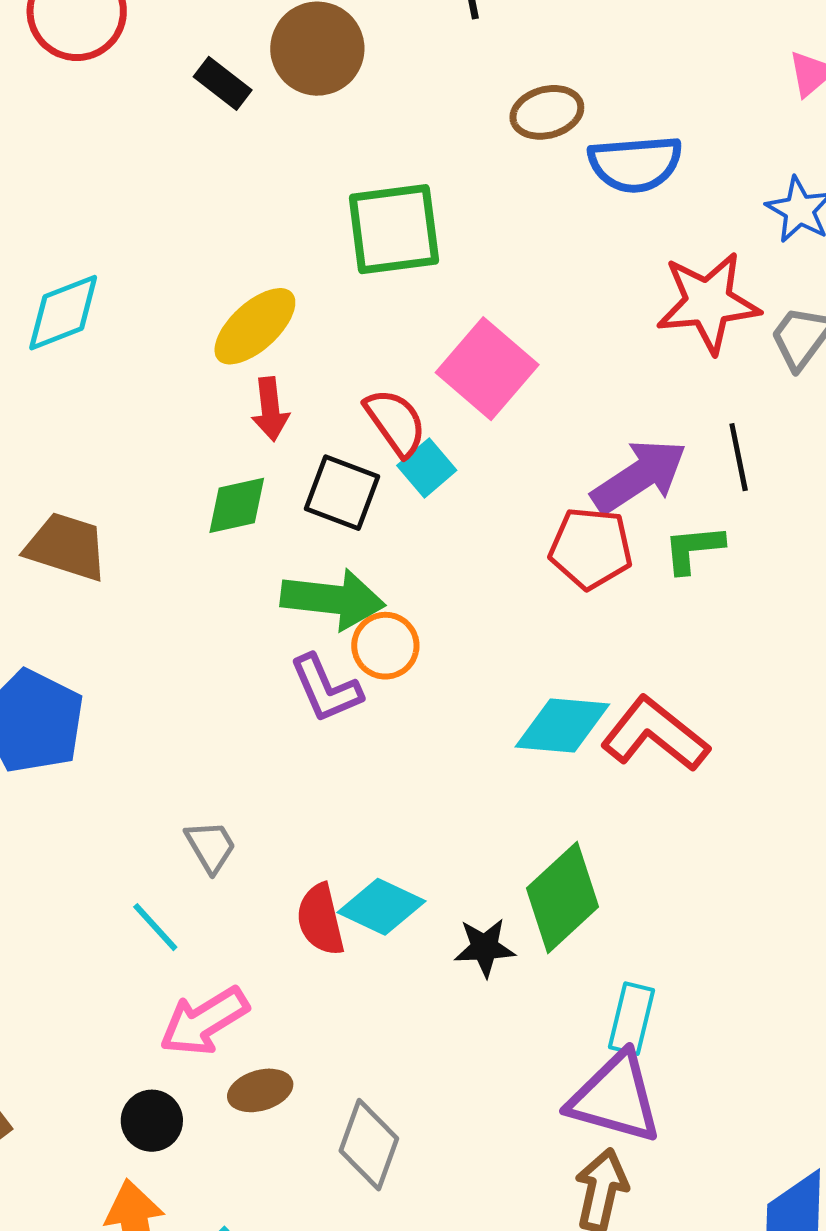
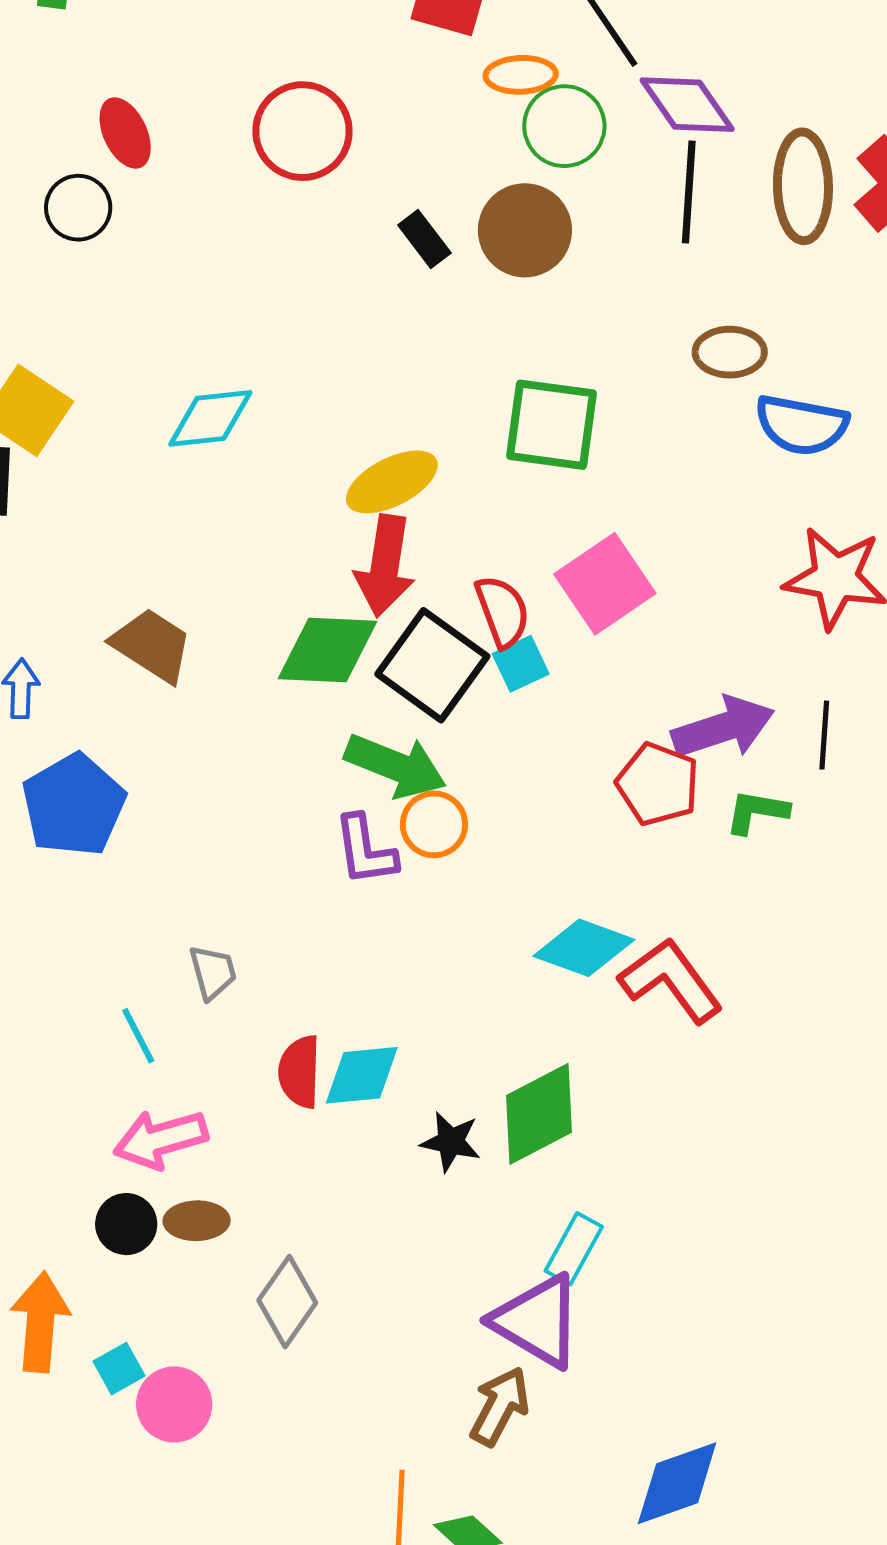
red arrow: (270, 409) -> (385, 566), size x1.6
black square: (342, 493) -> (432, 665), size x1.4
green diamond: (237, 505) -> (327, 650), size x1.5
cyan diamond: (381, 907) -> (362, 1075), turned -46
black circle: (152, 1121) -> (126, 1224), moved

